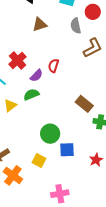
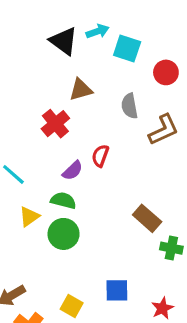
gray semicircle: (76, 26) -> (129, 106), moved
red cross: (18, 60) -> (55, 124), moved
green semicircle: (31, 95) -> (63, 200), turned 35
green circle: (50, 134) -> (64, 234), moved

